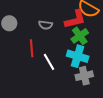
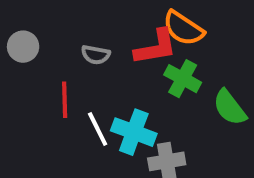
green cross: (80, 36) -> (183, 79), moved, turned -30
cyan cross: (78, 56) -> (134, 132), moved

